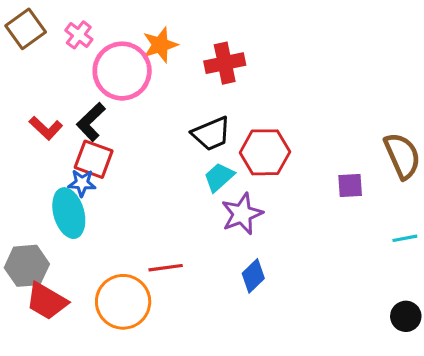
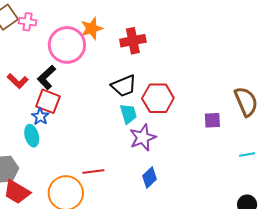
pink cross: (79, 35) -> (28, 22), moved, turned -30
cyan trapezoid: (219, 177) -> (128, 114), turned 115
blue star: (82, 183) -> (40, 117), turned 30
cyan ellipse: (69, 213) -> (32, 136), size x0.7

